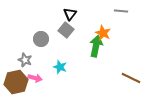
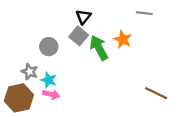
green arrow: (96, 46) -> (99, 48), moved, turned -40
cyan star: (60, 67) -> (49, 80), moved
pink arrow: (35, 78) -> (51, 94), moved

